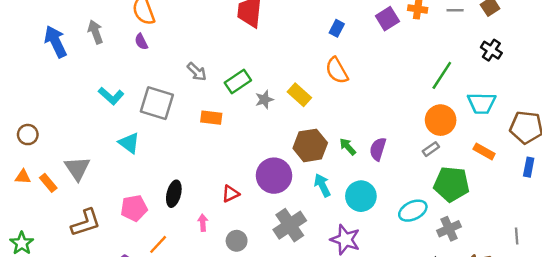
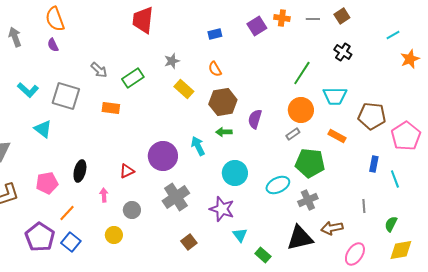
blue rectangle: (337, 28) -> (215, 34), turned 48
orange semicircle: (337, 71) -> (215, 69), size x0.7
gray star: (264, 100) -> (172, 61), moved
brown hexagon: (310, 145) -> (223, 102), moved
green arrow: (348, 147) -> (224, 132), turned -49
purple semicircle: (378, 149) -> (255, 119), moved
blue rectangle: (529, 167) -> (374, 164), moved
cyan arrow: (322, 185) -> (198, 146), moved

